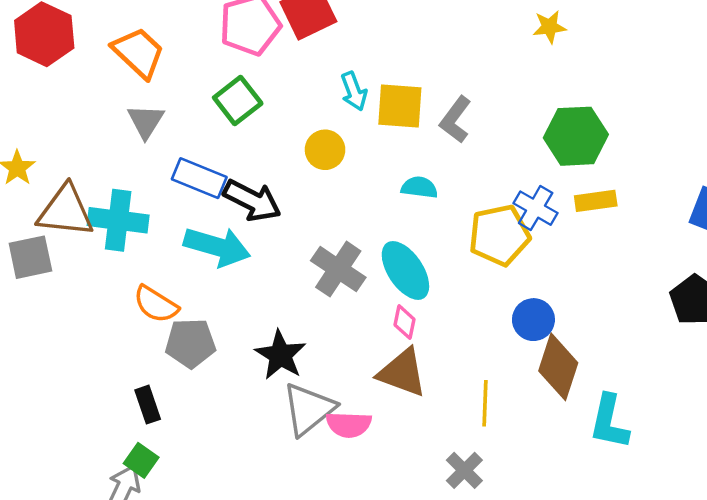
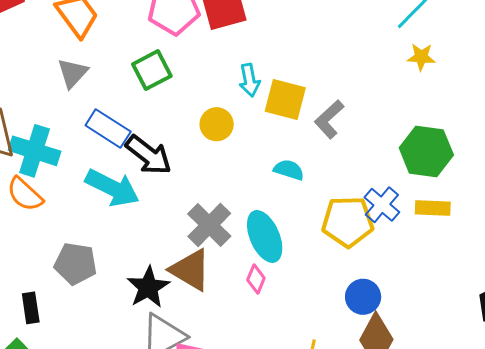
orange semicircle: (156, 304) -> (25, 194), moved
brown triangle: (402, 373) -> (190, 270), moved

